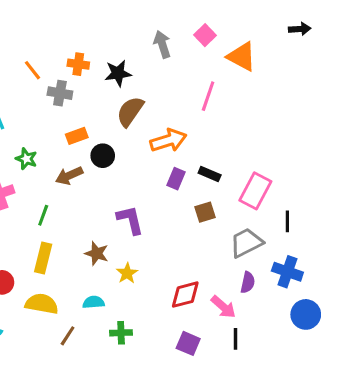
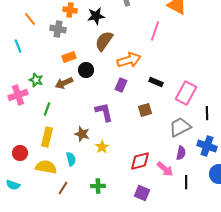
orange line: (32, 70) -> (30, 19), moved
green star: (26, 159) -> (36, 80), moved
purple rectangle: (176, 179) -> (121, 85), moved
brown square: (205, 212) -> (145, 110), moved
cyan semicircle: (94, 302) -> (71, 159), moved, turned 80
black line: (236, 339) -> (186, 182), moved

